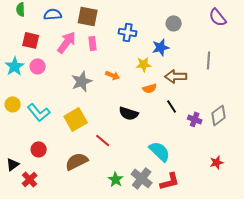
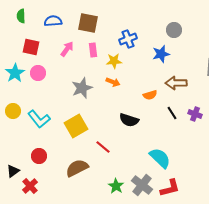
blue cross: (128, 32) -> (128, 39), turned -30
pink arrow: (67, 42) -> (67, 49), size x0.7
yellow star: (144, 64) -> (114, 61), moved
purple cross: (195, 119) -> (195, 114), moved

